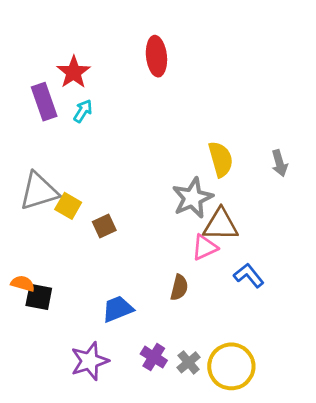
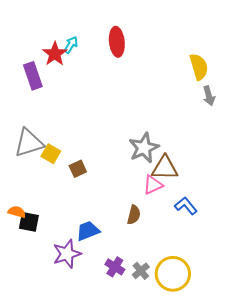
cyan arrow: (83, 111) -> (71, 45), moved
yellow semicircle: (221, 159) -> (199, 67), moved
gray arrow: (279, 163) -> (209, 96), moved
purple star: (90, 361) -> (67, 254), moved

